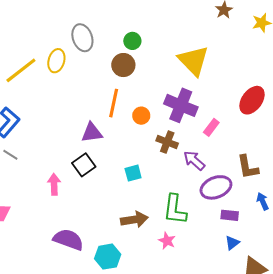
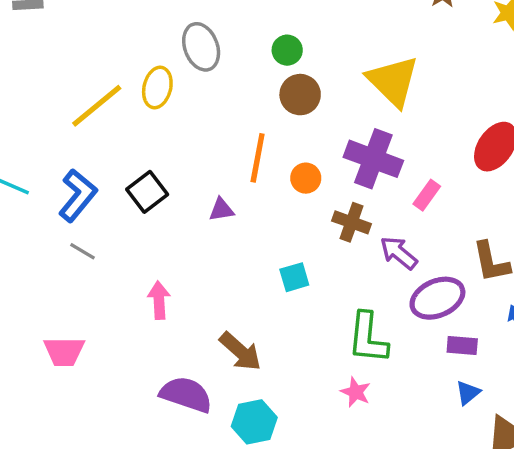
brown circle: (123, 65) -> (300, 95), moved
purple triangle: (92, 133) -> (221, 210), size x0.7
black square: (84, 165) -> (147, 192), moved
brown arrow: (134, 220) -> (240, 351), moved, turned 52

